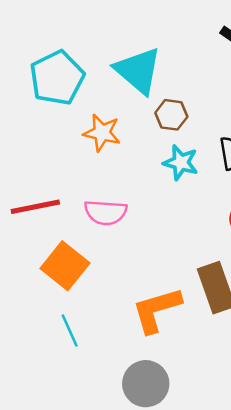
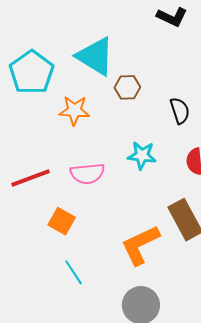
cyan star: (181, 163) -> (142, 155), moved
orange square: (65, 266) -> (62, 221), size x0.7

